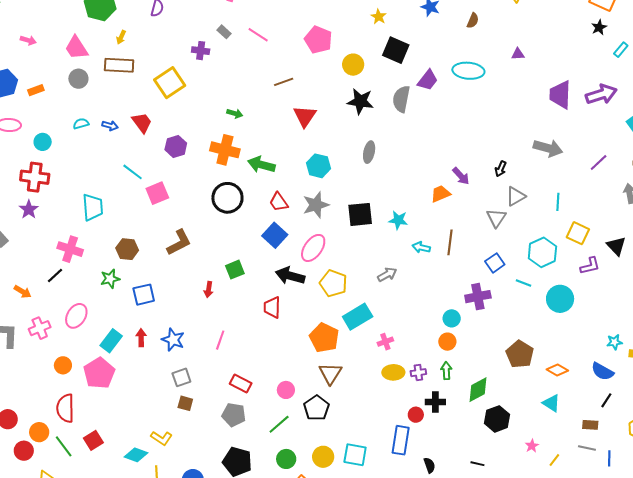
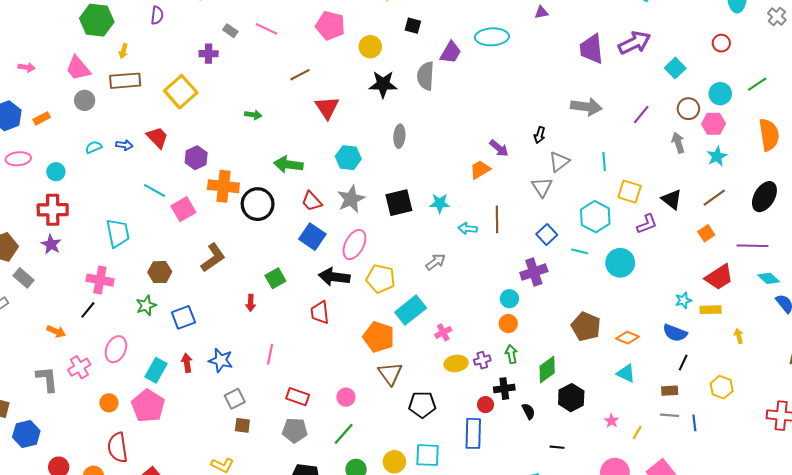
black square: (396, 50) -> (413, 26), size x0.6
orange cross: (225, 150) -> (223, 186), moved
black pentagon: (317, 408) -> (422, 405), moved, turned -30
black semicircle: (429, 465) -> (528, 411), moved

